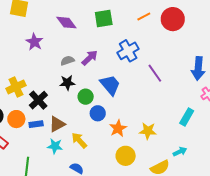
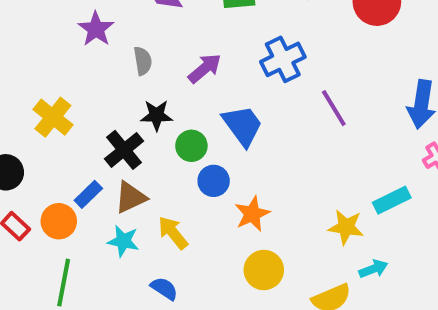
gray semicircle: (67, 61) -> (143, 61), moved, turned 96
yellow cross: (16, 87) -> (53, 117), turned -30
black cross: (38, 100) -> (124, 150), moved
cyan rectangle: (187, 117) -> (392, 200), turned 30
orange circle: (16, 119) -> (59, 221), moved
blue rectangle: (36, 124) -> (88, 194), turned -40
yellow star: (148, 131) -> (346, 227), moved

